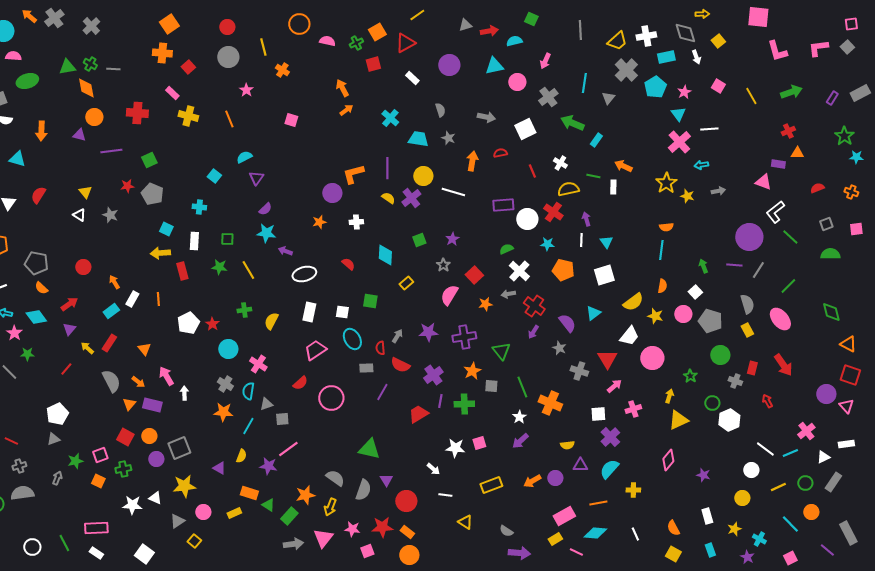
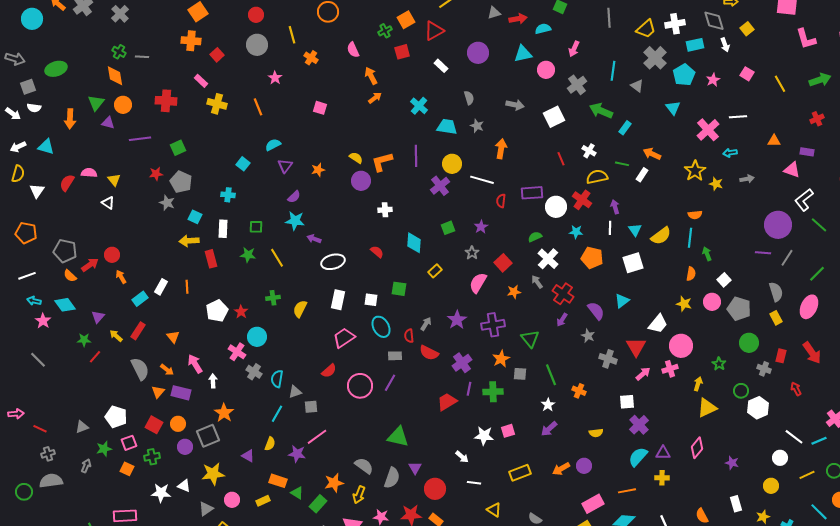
pink semicircle: (327, 41) -> (353, 50), moved, turned -126
pink semicircle: (13, 56) -> (89, 173), moved
green triangle: (67, 67) -> (96, 103), moved, turned -42
gray triangle: (608, 98) -> (637, 86), turned -32
cyan triangle: (678, 114) -> (673, 108), moved
red semicircle: (500, 153) -> (501, 201), moved, turned -72
orange triangle: (797, 153) -> (774, 141), moved
white rectangle: (613, 187) -> (642, 175), turned 32
yellow semicircle: (388, 198) -> (356, 158), moved
gray star: (110, 215) -> (167, 203), moved
orange star: (319, 222) -> (318, 170), moved
green arrow: (703, 266) -> (707, 254), moved
orange arrow: (114, 282) -> (121, 277), moved
gray arrow: (508, 294) -> (537, 282), turned 64
yellow semicircle: (633, 302) -> (661, 236), moved
red arrow: (69, 304) -> (90, 265), moved
pink ellipse: (780, 319) -> (809, 307), turned 65
purple star: (428, 332) -> (457, 320), turned -30
green star: (27, 354) -> (84, 340), moved
pink cross: (258, 364) -> (237, 352), moved
purple line: (382, 392) -> (390, 383), moved
orange cross: (550, 403) -> (579, 391), size x0.6
pink cross: (633, 409) -> (670, 369), moved
orange star: (223, 412) -> (224, 413), moved, turned 30
white pentagon: (57, 414) -> (116, 417), moved, turned -30
purple triangle: (580, 465) -> (663, 453), moved

